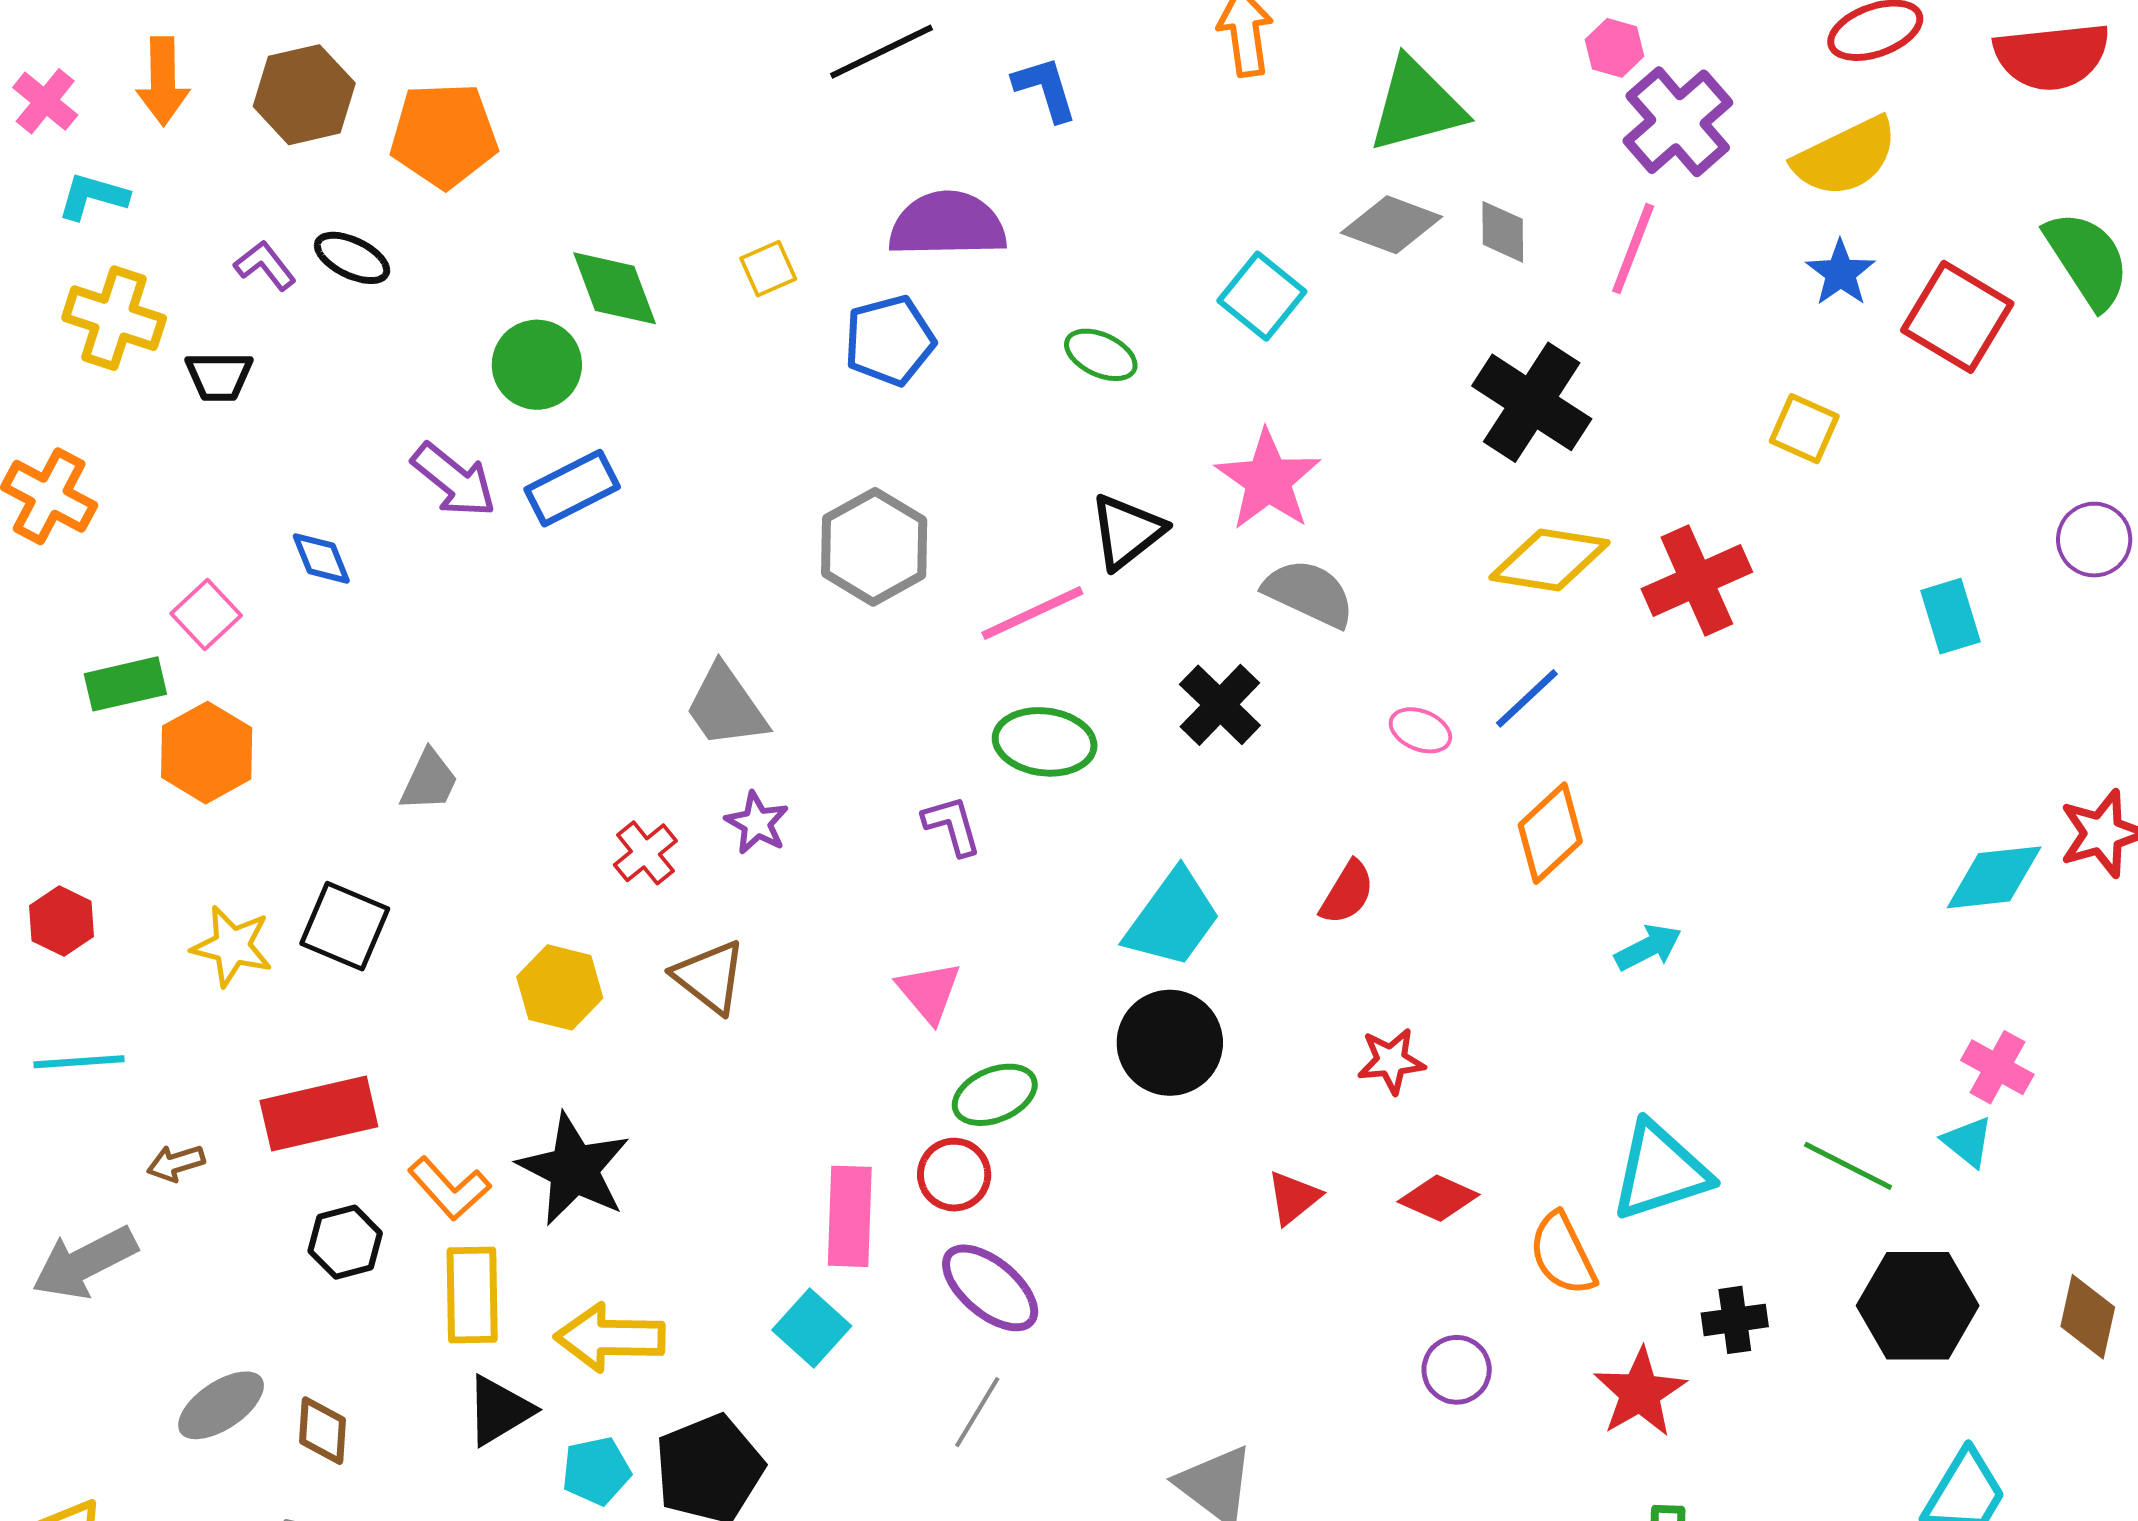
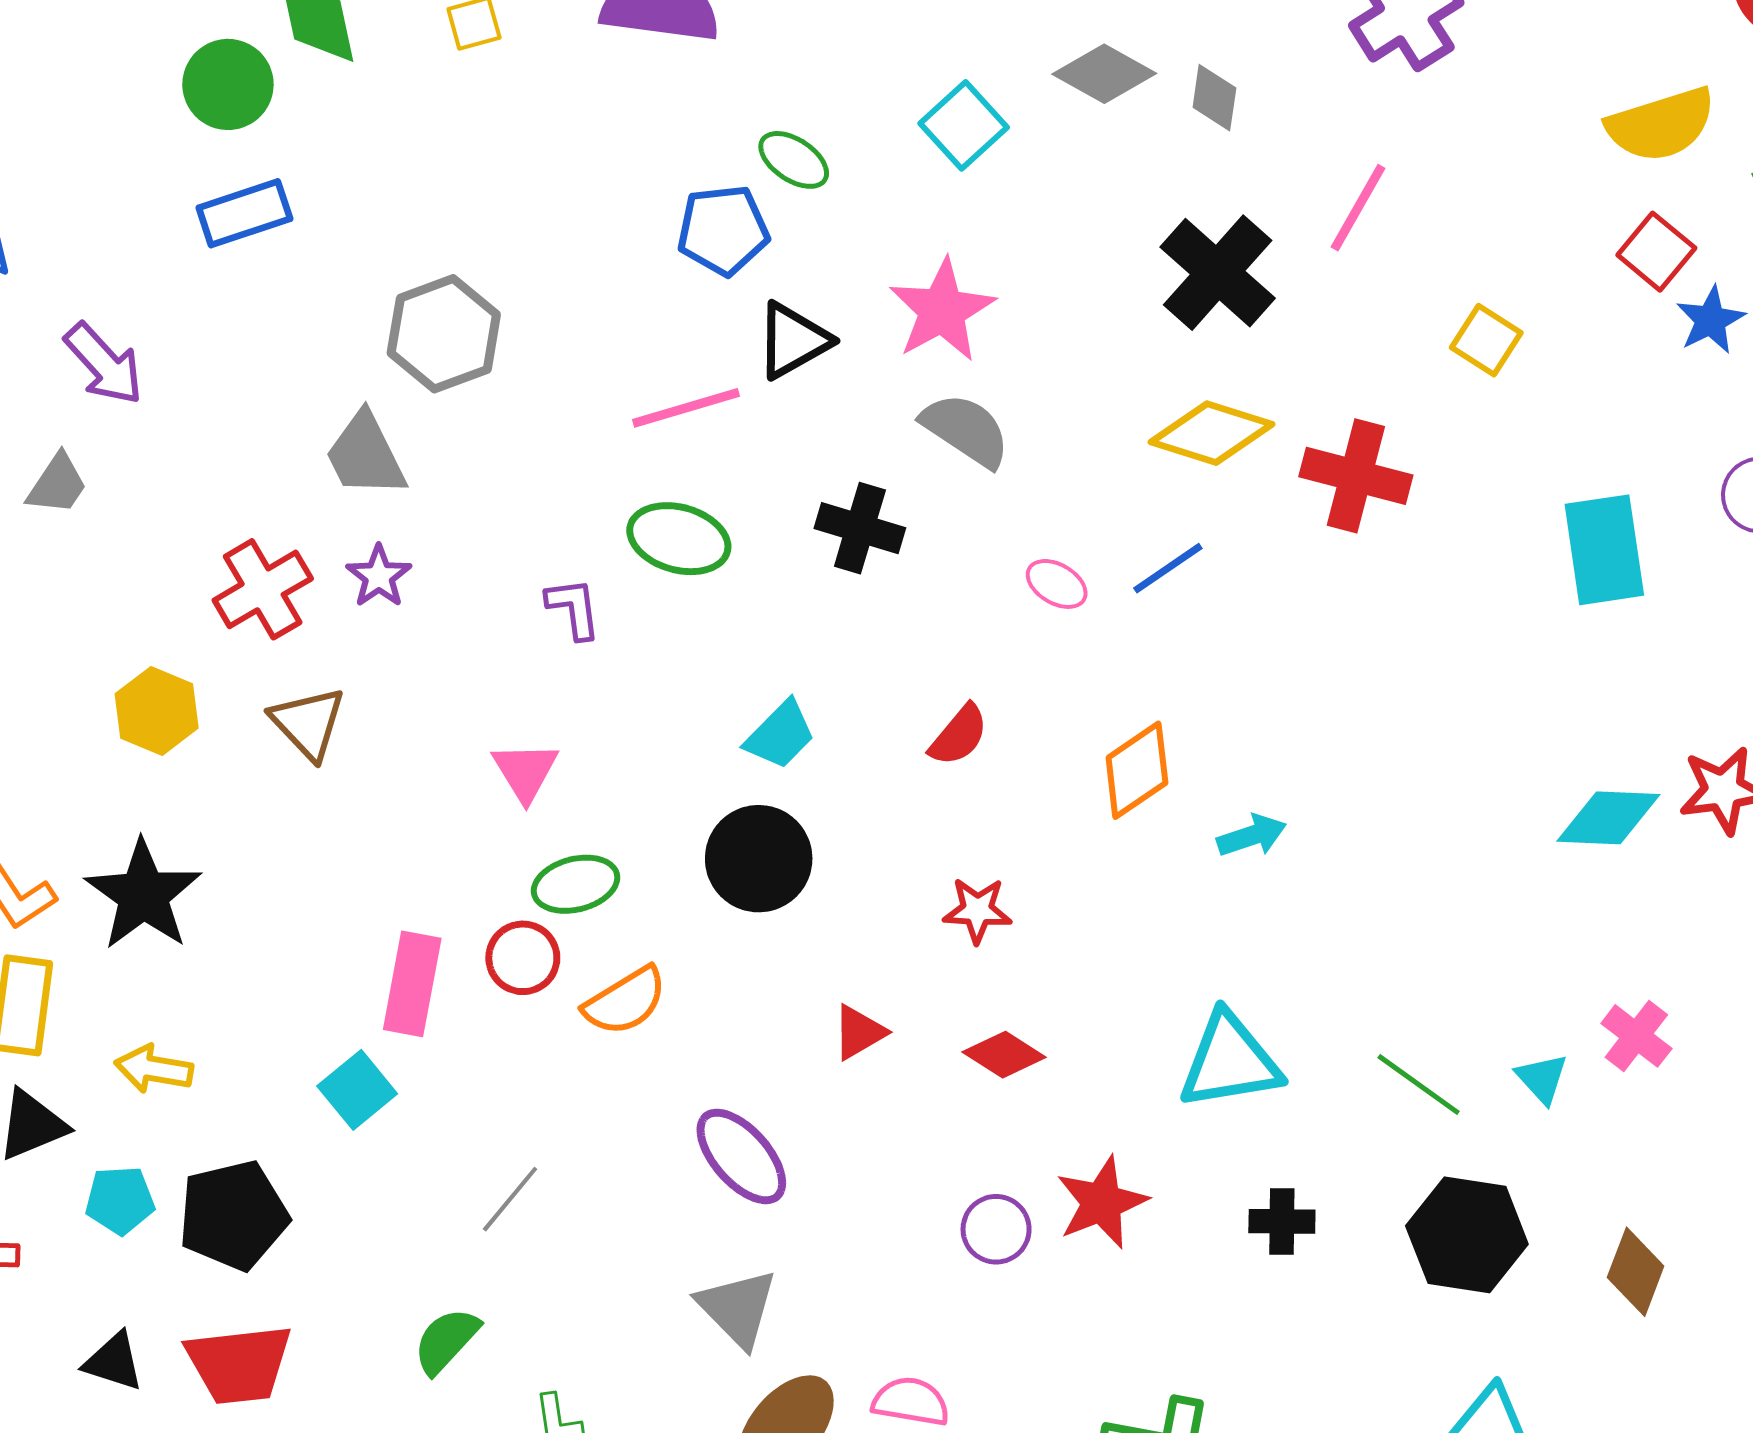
yellow semicircle: (1845, 157) -> (1661, 125), moved
pink line: (1633, 249) -> (1358, 208), moved
blue star: (1840, 273) -> (1710, 320), moved
red square: (1957, 317) -> (1656, 252), size x0.7
blue pentagon: (890, 341) -> (723, 230), moved
purple arrow: (454, 480) -> (104, 364), moved
gray hexagon: (874, 547) -> (444, 334), moved
red cross: (1697, 580) -> (1356, 476), turned 30
cyan rectangle: (1951, 616) -> (1604, 550), size x1.5
black cross: (1220, 705) -> (860, 528), turned -36
orange diamond: (1550, 833) -> (1137, 770), moved
red cross: (645, 853) -> (263, 589), size x1.5
cyan trapezoid: (1173, 919) -> (780, 735), size x0.7
pink cross: (1997, 1067) -> (1636, 1036), moved
orange semicircle: (1563, 1254) -> (625, 1001), moved, turned -104
purple ellipse: (990, 1288) -> (741, 1156), moved
yellow arrow: (610, 1338) -> (154, 1069), size x0.7
red star: (1640, 1393) -> (1102, 1202), moved

